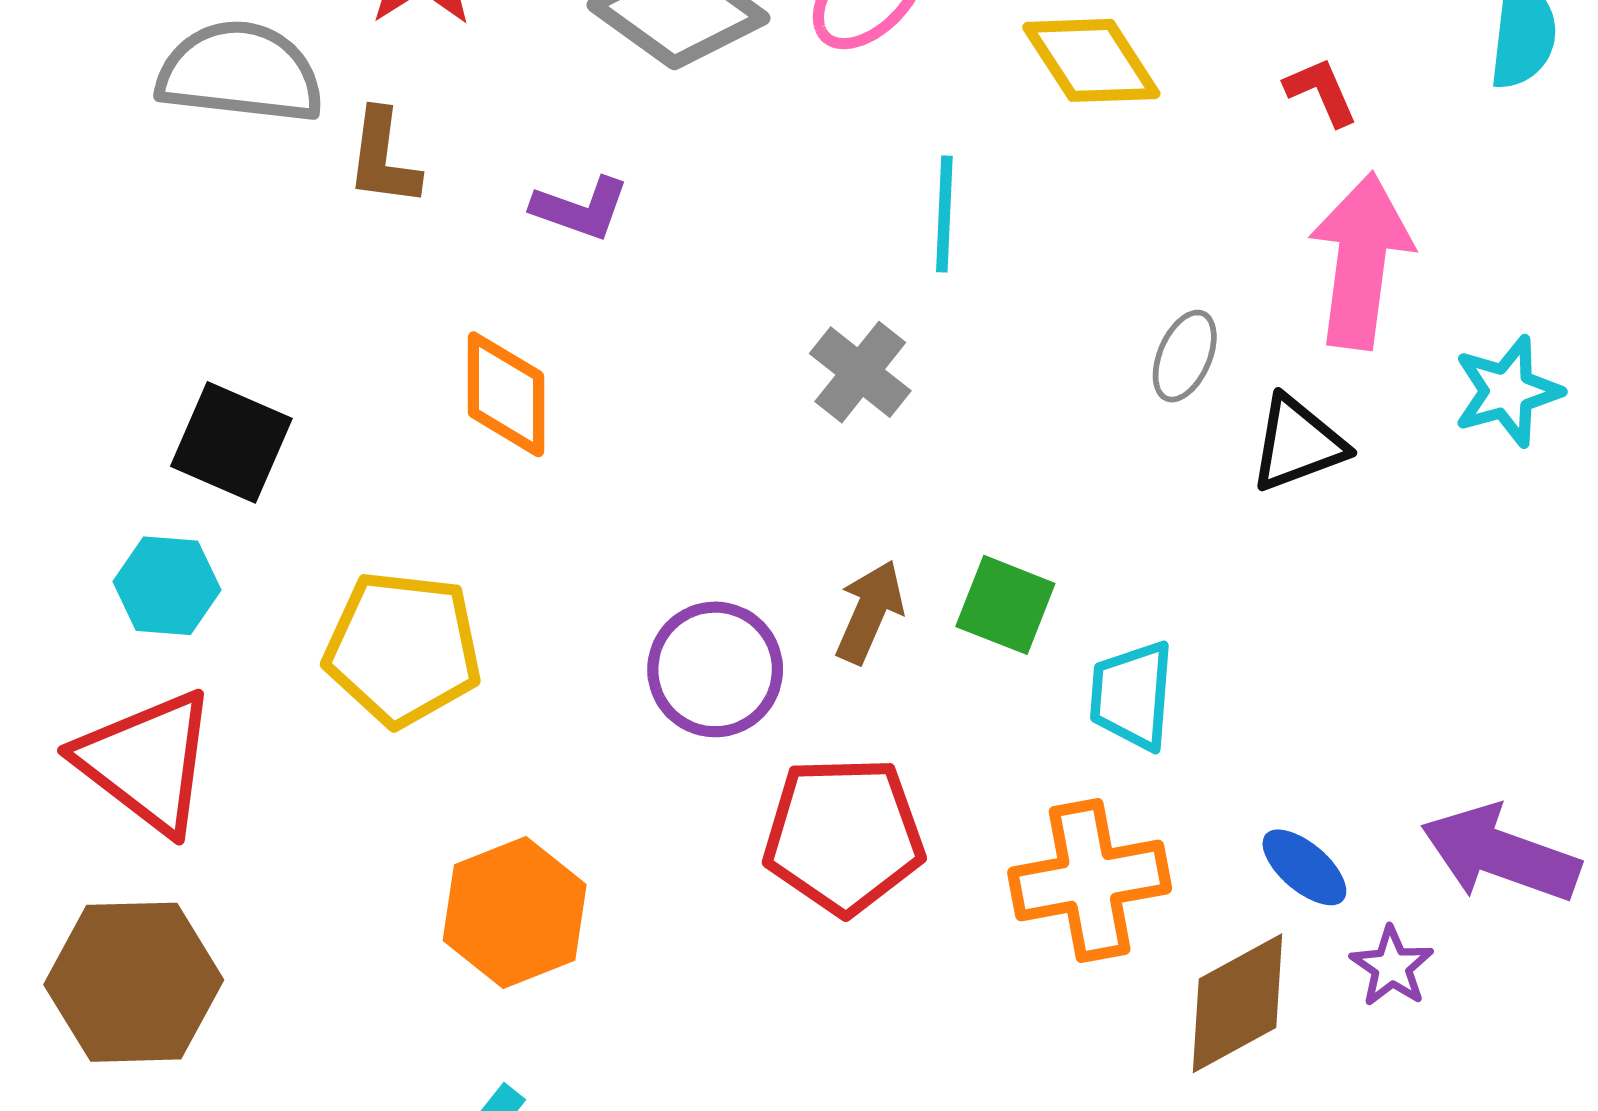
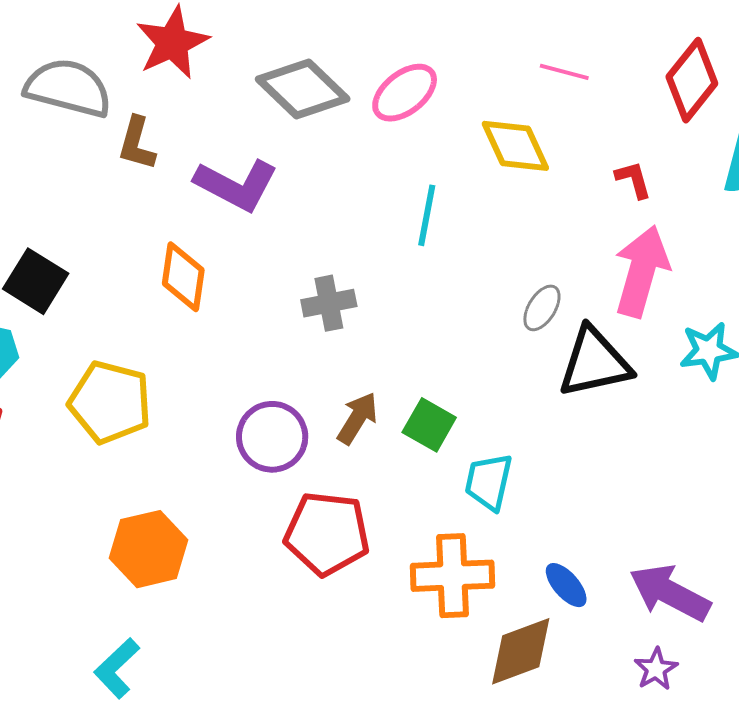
purple L-shape: (580, 209) -> (236, 185), size x1.6
gray cross: (860, 372) -> (329, 303), moved, turned 32
black triangle: (1298, 444) -> (595, 362), size x1.4
purple star: (1392, 967) -> (656, 669), moved

